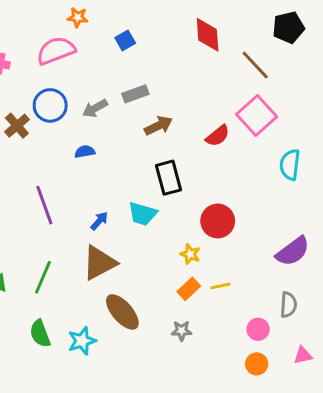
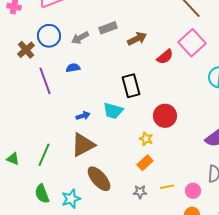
brown arrow: (158, 126) -> (137, 39), moved
purple line: (44, 205) -> (45, 81), moved
blue arrow: (99, 221) -> (83, 116), turned 32
yellow line: (221, 286) -> (167, 187), moved

